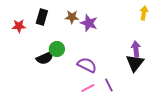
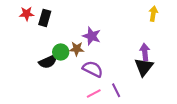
brown star: (72, 17) -> (77, 49), moved
purple star: (89, 23) -> (92, 36), moved
red star: (19, 26) -> (27, 14), moved

